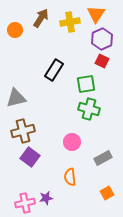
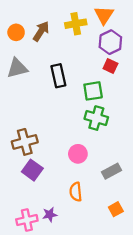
brown arrow: (41, 18) -> (41, 31), moved
black rectangle: (54, 70) -> (58, 76), turned -45
gray triangle: (16, 98) -> (17, 68), moved

